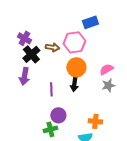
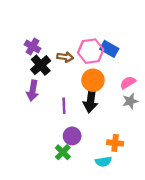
blue rectangle: (90, 22) -> (109, 49), moved, turned 49
black arrow: (74, 84) -> (91, 100), size x1.5
green cross: (50, 129) -> (63, 152), turned -32

